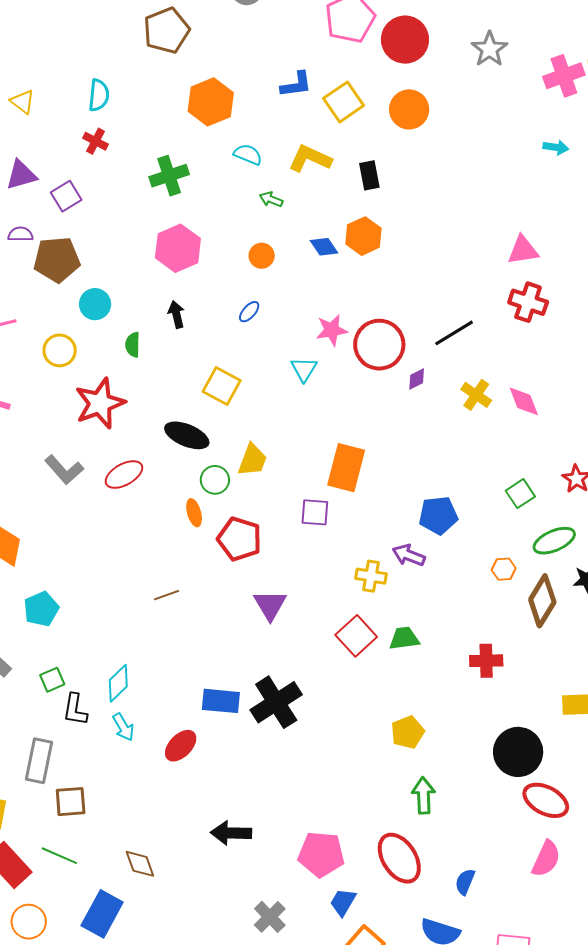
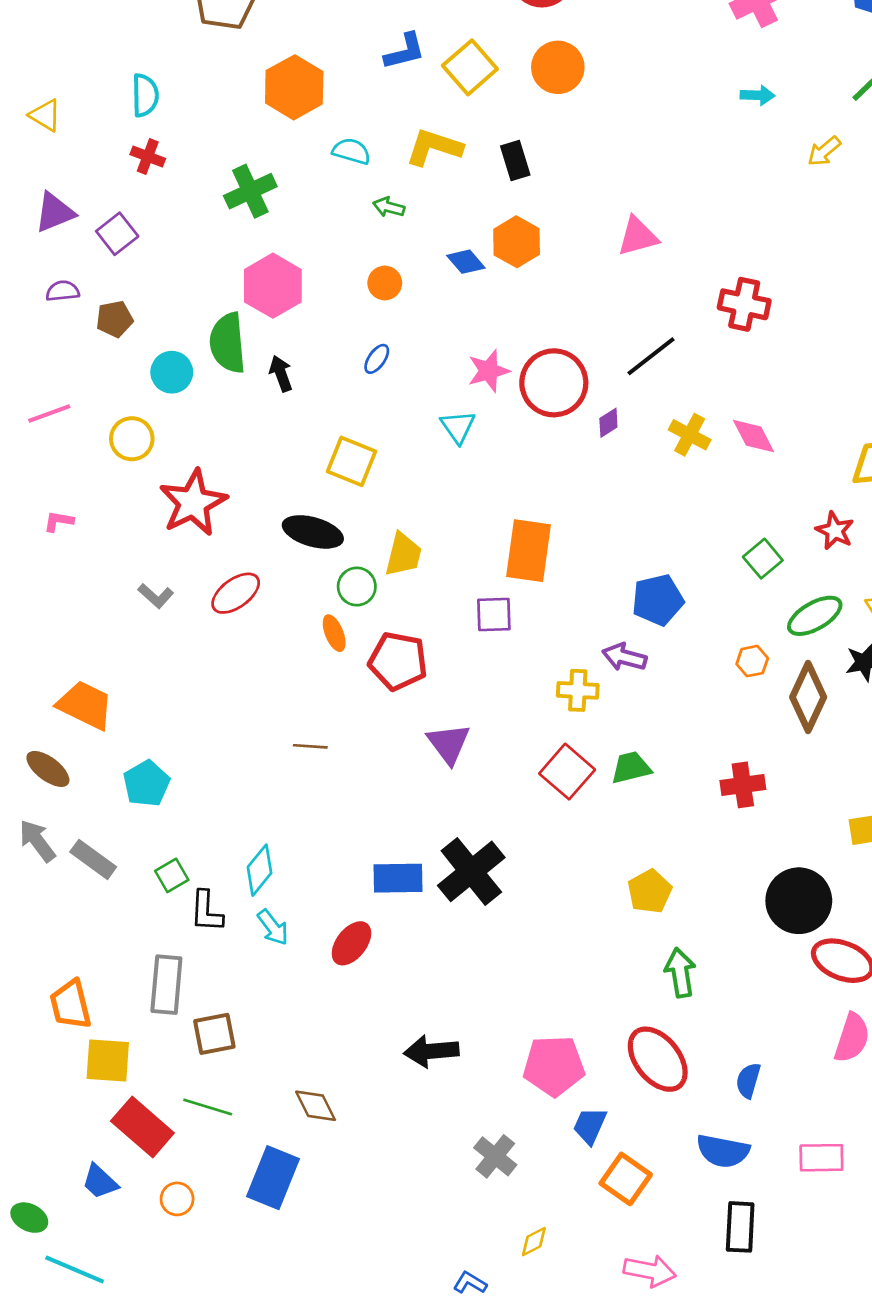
pink triangle: (523, 250) -> (638, 236), moved
brown pentagon: (57, 260) -> (114, 319), size x0.6
green semicircle: (133, 345) -> (228, 343), moved, size x1.8
gray L-shape: (64, 470) -> (156, 596), size x0.7
brown line: (167, 595) -> (310, 746), turned 30
orange circle: (29, 922) -> (177, 1199), size x0.7

